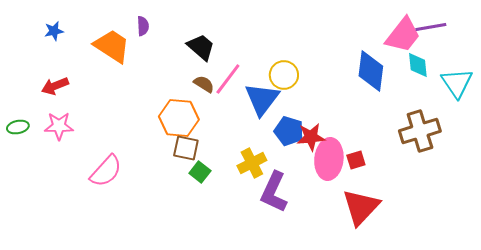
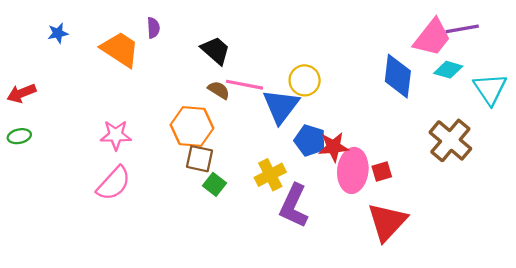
cyan diamond: (418, 65) -> (448, 70), turned -68
pink line: (228, 79) -> (245, 85), turned 64
red arrow: (55, 86) -> (21, 93), moved
pink star: (59, 126) -> (116, 135), moved
brown cross: (420, 131) -> (450, 140), turned -33

